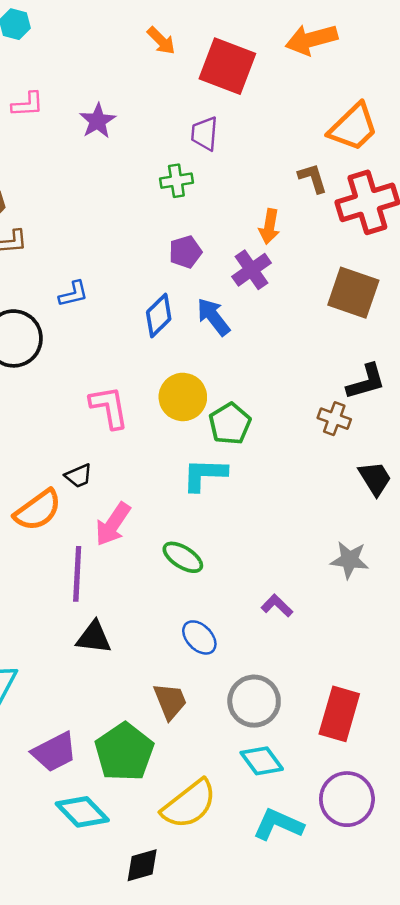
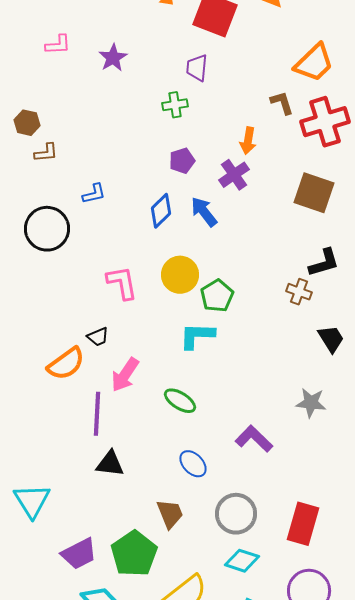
purple L-shape: (277, 606) -> (254, 439), size x1.5
cyan diamond: (262, 761) -> (242, 561), turned -36

